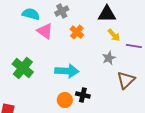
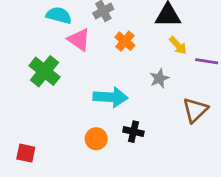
gray star: (109, 58) -> (159, 78), moved
green cross: (23, 68) -> (44, 71), moved
orange circle: (65, 100) -> (96, 139), moved

